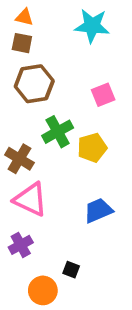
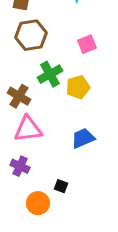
pink triangle: (31, 199) -> (28, 129), turned -32
purple cross: (21, 245) -> (20, 166), turned -36

